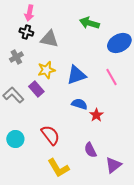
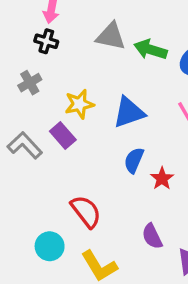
green arrow: (89, 23) -> (150, 50), moved
gray triangle: (49, 39) -> (111, 36), moved
blue semicircle: (79, 104) -> (134, 160), turned -84
cyan circle: (15, 139) -> (50, 246), moved

